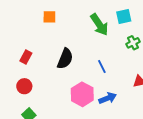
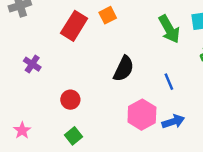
orange square: (49, 17) -> (108, 15), turned -32
red rectangle: (26, 57) -> (74, 26), moved, size x1.6

